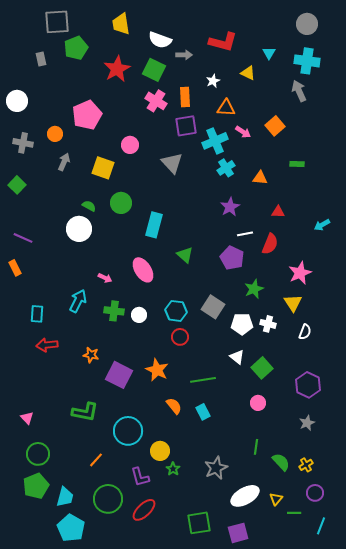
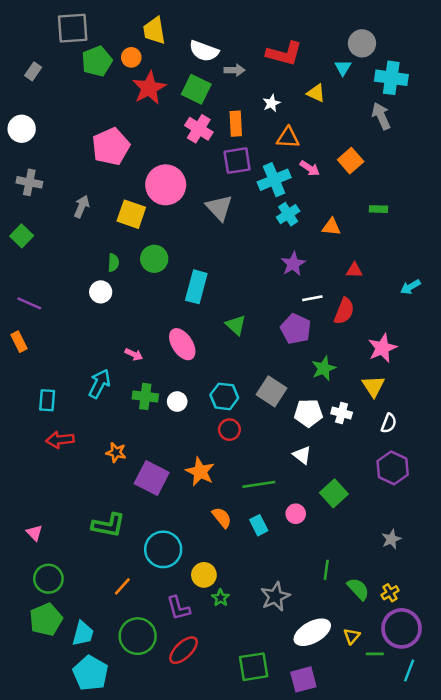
gray circle: (307, 24) -> (362, 43), moved
gray rectangle: (41, 59) -> (33, 71), moved, turned 48
orange circle: (55, 134) -> (131, 57), moved
pink circle: (130, 145) -> (166, 185), size x1.8
green semicircle: (89, 206) -> (113, 263), turned 64
white circle: (79, 229) -> (101, 292), size x0.7
green square: (262, 368) -> (334, 493), moved
purple hexagon: (308, 385) -> (393, 468), moved
pink circle: (258, 403) -> (296, 514), moved
purple circle: (315, 493) -> (402, 628), size x1.8

